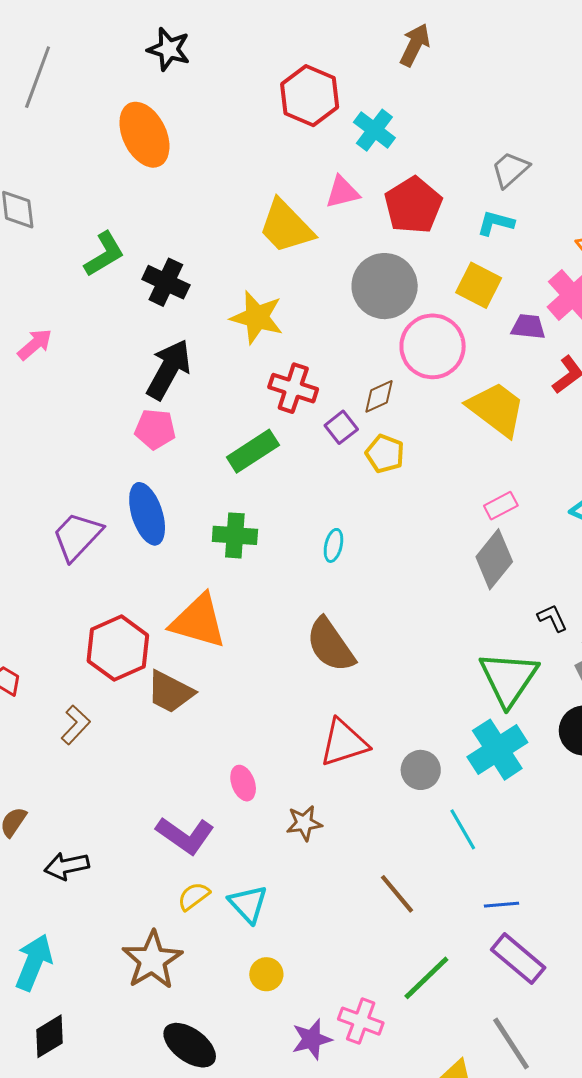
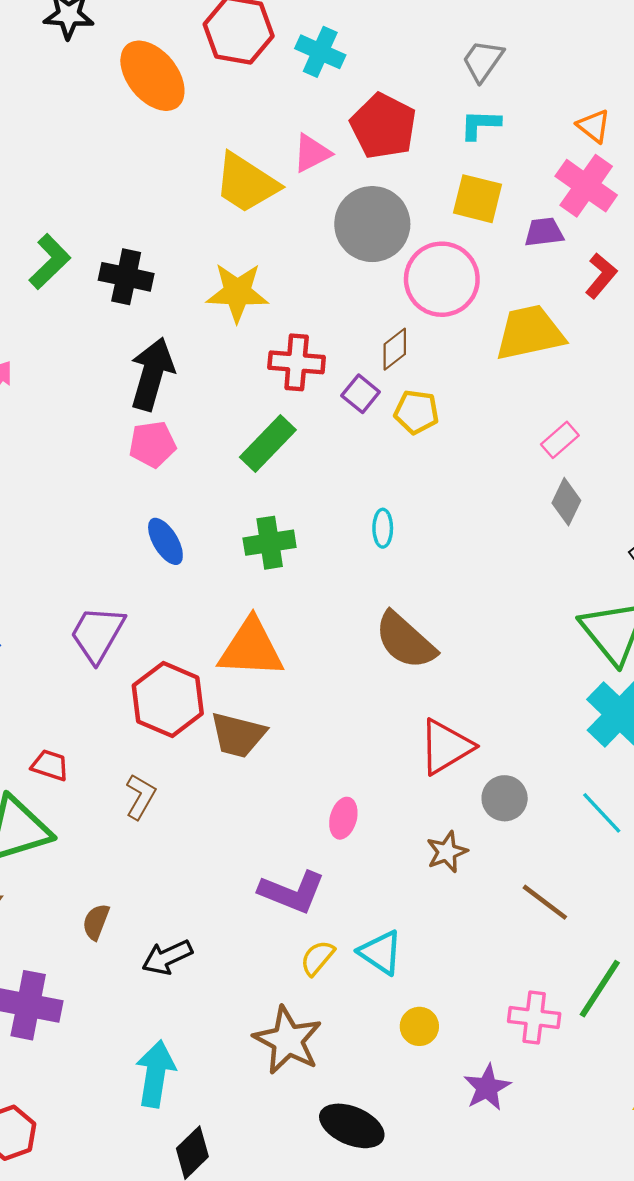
orange ellipse: (144, 135) -> (152, 76), moved
pink triangle: (342, 192) -> (312, 153), moved
yellow trapezoid: (496, 409) -> (530, 333), turned -36
blue ellipse: (147, 514) -> (165, 541), size x0.7
purple trapezoid: (77, 536) -> (97, 634), moved
gray diamond: (494, 559) -> (566, 502), size x0.7
gray circle: (421, 770) -> (505, 798), moved
pink ellipse: (243, 783) -> (343, 818), turned 48
brown star: (304, 823) -> (447, 852), moved
pink cross: (361, 1021) -> (534, 1018), moved

